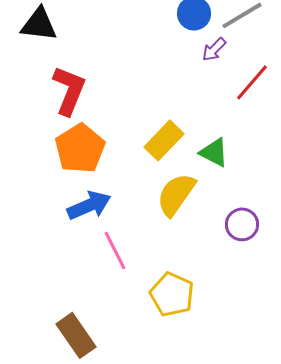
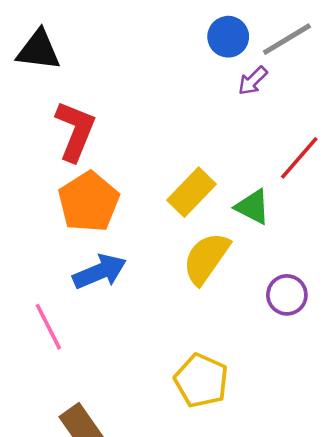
red line: (252, 82) -> (299, 158), moved
pink line: (115, 250) -> (48, 327), moved

